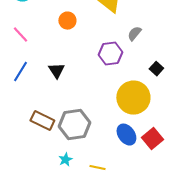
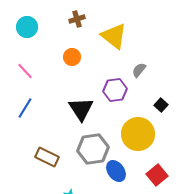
black triangle: (56, 71) -> (81, 109), moved, size x1.5
gray hexagon: (74, 125) -> (93, 149), moved
blue ellipse: (126, 135) -> (116, 171), moved

